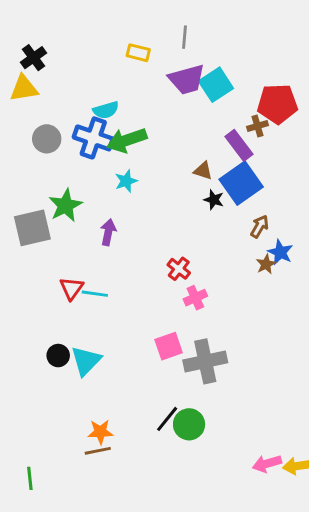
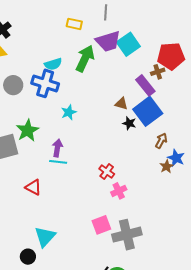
green arrow: (127, 140) -> (85, 58), moved, turned 136
red triangle: (71, 288) -> (33, 187), turned -36
cyan line: (95, 294) -> (58, 162), moved
black circle: (58, 356) -> (28, 257), moved

